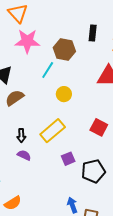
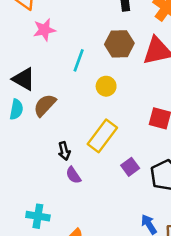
pink star: (27, 41) -> (44, 30), size x0.7
brown hexagon: (64, 50) -> (119, 44), moved
purple semicircle: (24, 155) -> (73, 175), turned -136

